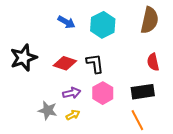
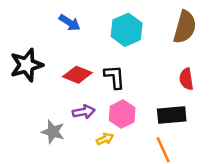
blue arrow: (66, 22) -> (70, 23), moved
yellow arrow: (73, 115) -> (105, 139), moved

